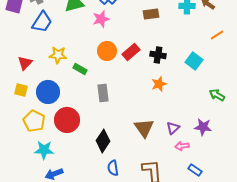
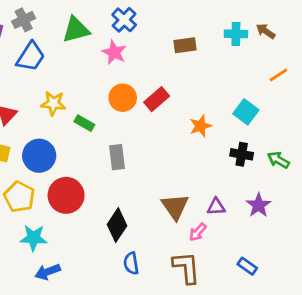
pink star: (101, 19) -> (114, 52), turned -30
black cross: (158, 55) -> (242, 154), moved
orange star: (159, 84) -> (201, 126), moved
purple star: (203, 127) -> (259, 205), turned 30
purple triangle: (173, 128) -> (216, 207), turned 40
pink arrow: (182, 146) -> (198, 232), moved, turned -40

